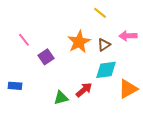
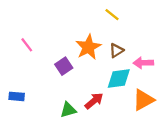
pink arrow: (128, 36) -> (143, 63), moved
purple square: (46, 57) -> (64, 66), moved

